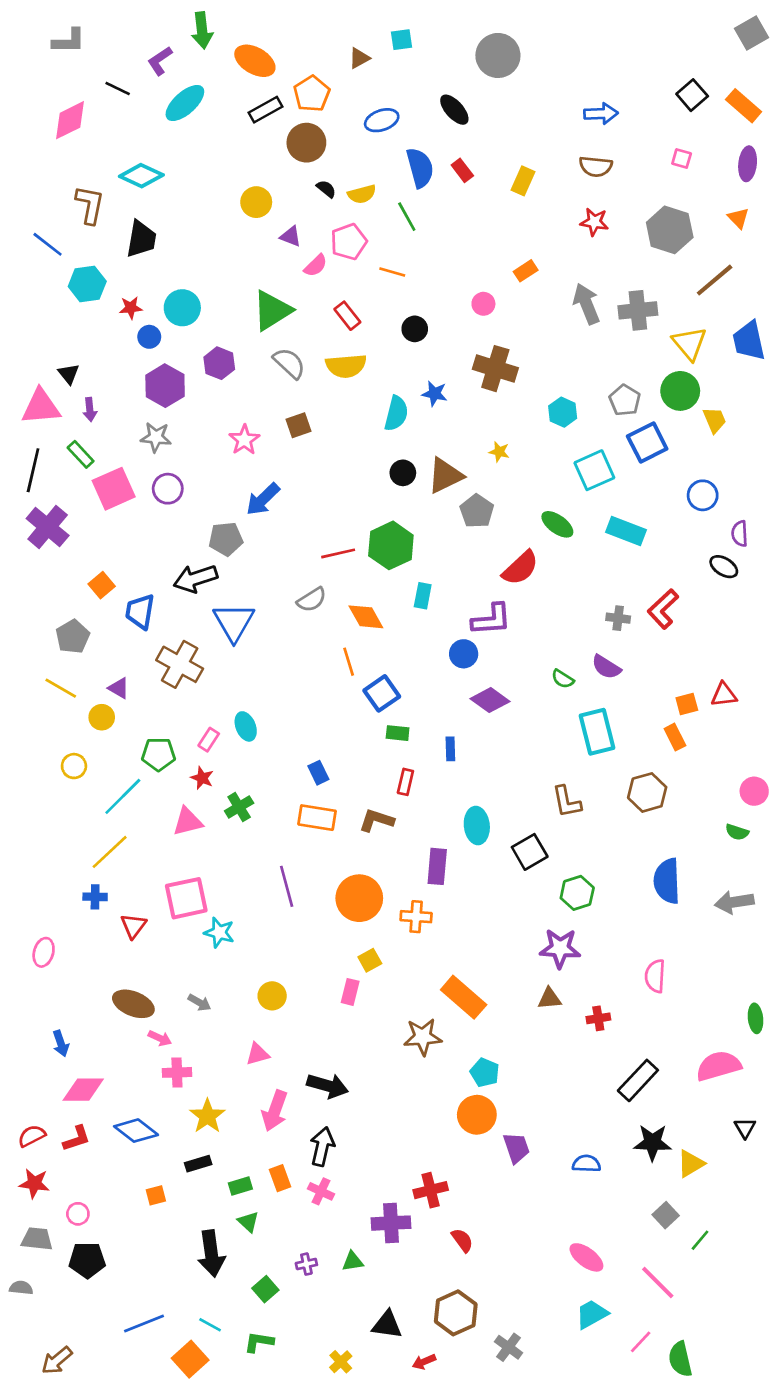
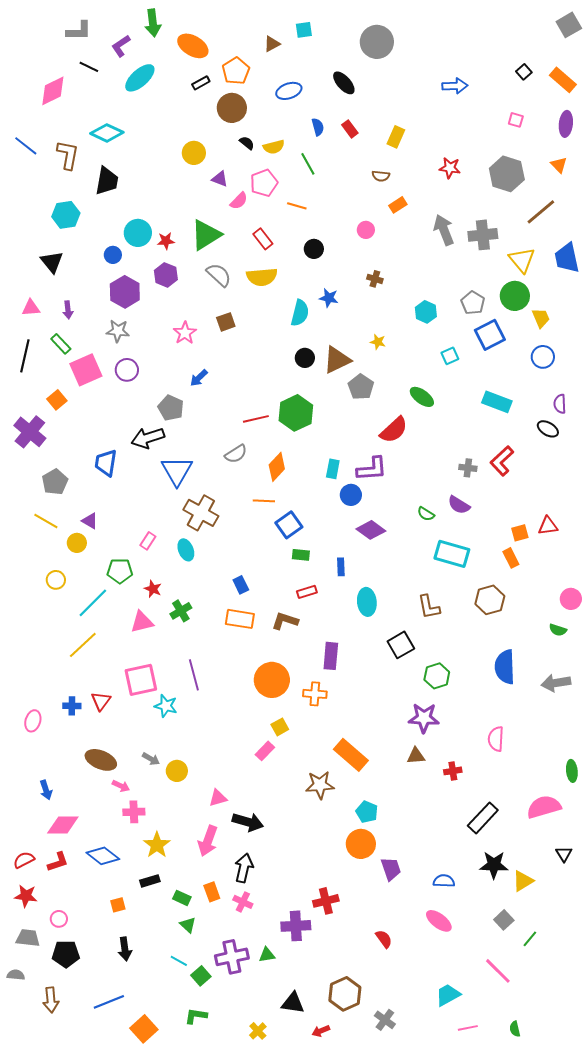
gray L-shape: (69, 41) -> (79, 31), moved
black square: (692, 95) -> (524, 72), size x0.7
black rectangle: (265, 110) -> (201, 83), size x0.7
brown semicircle: (596, 166) -> (381, 176), moved, size x0.7
blue semicircle: (420, 168) -> (318, 127), size x0.6
blue line: (48, 244) -> (26, 146), moved
red star: (131, 308) -> (166, 241), moved
brown cross: (495, 369) -> (375, 279), size x0.5
black triangle: (69, 374) -> (52, 262), moved, size x1.4
pink triangle: (41, 407) -> (31, 308), size x0.6
cyan square: (594, 470) -> (450, 356), size x0.6
blue circle: (703, 495) -> (543, 357), moved
blue arrow: (263, 499) -> (199, 378), size x0.7
purple cross: (48, 527) -> (30, 432), moved
cyan rectangle: (626, 531) -> (497, 402), moved
gray pentagon: (226, 539) -> (171, 408), turned 30
orange square: (102, 585) -> (57, 400), moved
cyan rectangle: (423, 596) -> (333, 469), moved
orange diamond: (366, 617) -> (277, 467), turned 72
orange line: (349, 662) -> (264, 501), turned -70
brown cross: (180, 664) -> (201, 513), moved
cyan rectangle: (597, 732) -> (452, 554), turned -60
pink rectangle: (209, 740) -> (148, 541), moved
red rectangle: (405, 782) -> (307, 592), turned 60
cyan ellipse: (477, 826) -> (367, 602), moved
purple line: (287, 886) -> (194, 675), moved
blue cross: (95, 897) -> (72, 706), moved
pink rectangle: (350, 992) -> (265, 751), turned 30
yellow circle: (272, 996) -> (177, 771), moved
pink triangle: (258, 1054) -> (218, 798), moved
green rectangle: (240, 1186) -> (182, 898), turned 42
red semicircle: (462, 1240) -> (384, 939), moved
black arrow: (211, 1253) -> (125, 949), moved, size x0.7
pink ellipse: (586, 1257) -> (439, 921), moved
purple cross: (306, 1264) -> (232, 957), size x2.0
cyan line: (210, 1325) -> (179, 961), moved
pink line: (641, 1342) -> (468, 1028), moved, turned 36
green semicircle: (680, 1359) -> (515, 1029), size x0.6
brown arrow: (57, 1360) -> (51, 1000), moved, turned -55

